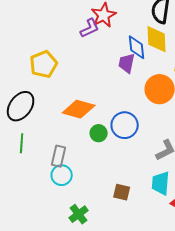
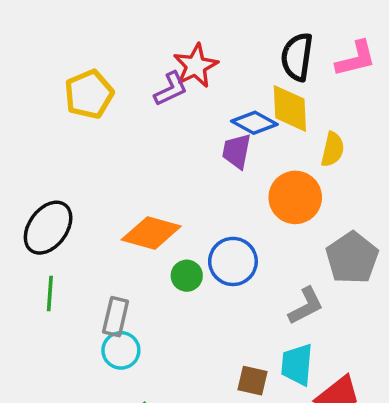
blue diamond: (137, 47) -> (254, 123), turned -55
yellow pentagon: (44, 64) -> (89, 94), moved
brown square: (122, 192) -> (253, 381), moved

